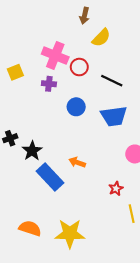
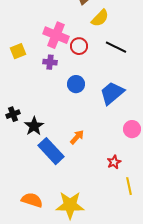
black line: (112, 81) -> (116, 47), moved
blue trapezoid: (114, 116) -> (112, 93), turned 148
orange arrow: (77, 162) -> (77, 137), turned 112

